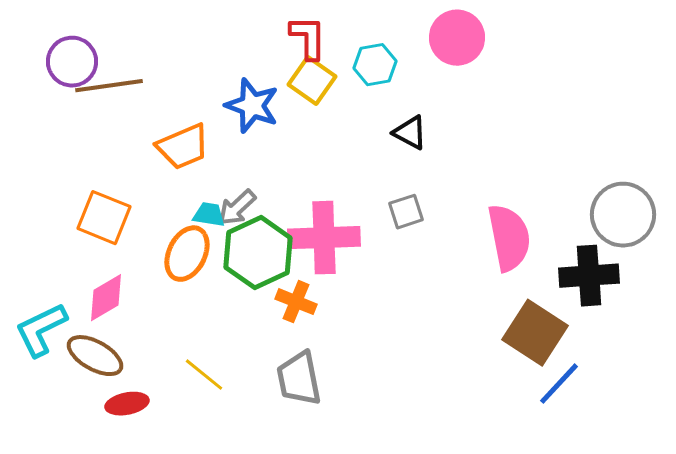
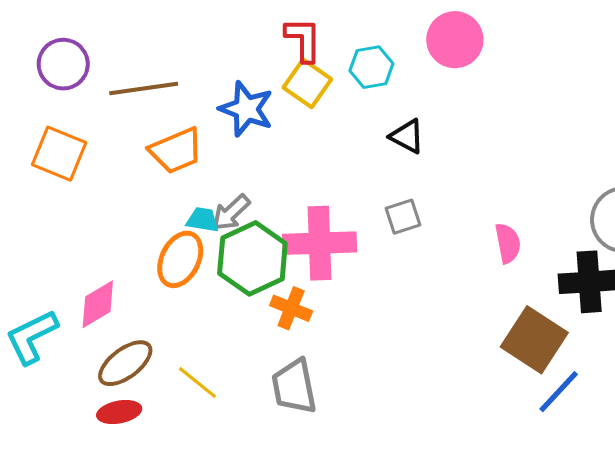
brown line: (109, 86) -> (144, 89), moved
orange square: (104, 218) -> (59, 154), moved
pink semicircle: (509, 238) -> (508, 243), size x0.6
brown ellipse: (95, 356) -> (125, 363), moved, turned -66

